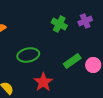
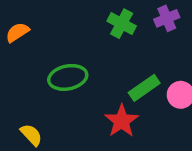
red star: (43, 82) -> (122, 121), moved

